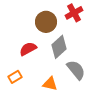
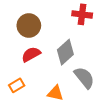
red cross: (74, 13) -> (82, 14), turned 36
brown circle: (46, 22) -> (29, 26), moved

